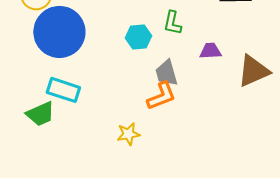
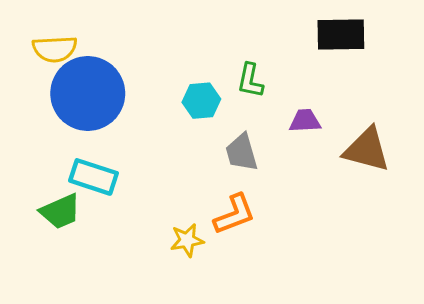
brown triangle: (253, 71) -> (367, 150), turned 39
orange L-shape: (161, 96) -> (234, 214), moved

